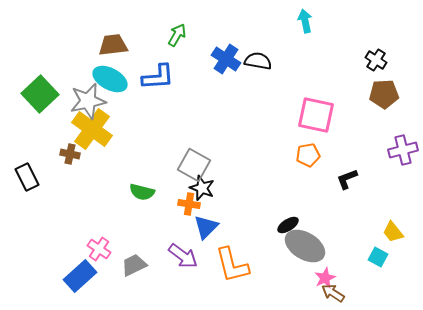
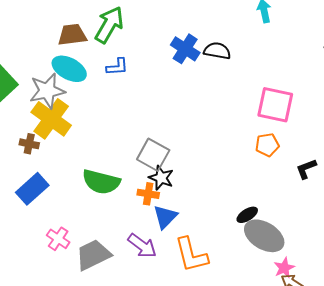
green arrow: (177, 35) -> (109, 25), moved, size x1.6
blue L-shape: (158, 77) -> (117, 67), size x0.7
green semicircle: (142, 192) -> (101, 182), size x1.5
gray trapezoid: (134, 265) -> (93, 255), size x1.4
blue rectangle: (80, 276) -> (32, 189), moved

